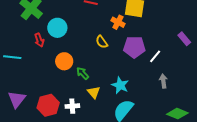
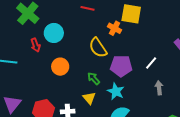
yellow semicircle: (102, 42) -> (98, 48), size x1.5
purple pentagon: (134, 47) -> (121, 66), moved
green arrow: (83, 73) -> (94, 78), moved

